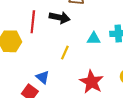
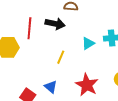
cyan triangle: (94, 39) -> (88, 43), turned -32
blue triangle: (43, 77) -> (51, 87), moved

